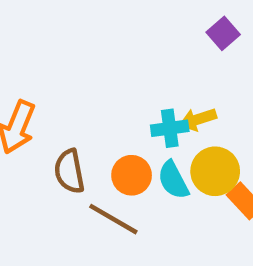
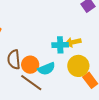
orange circle: (132, 175) -> (30, 65), moved
cyan semicircle: (173, 180) -> (46, 69), moved, turned -90

